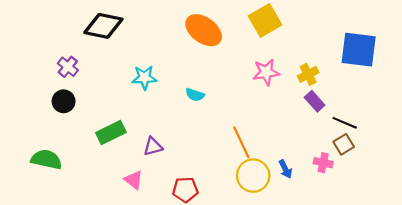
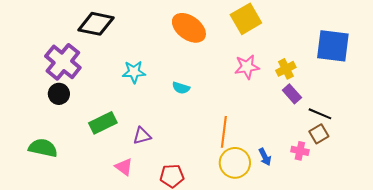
purple cross: (68, 67) -> (63, 62), size x1.8
orange line: (241, 142) -> (224, 132), turned 32

